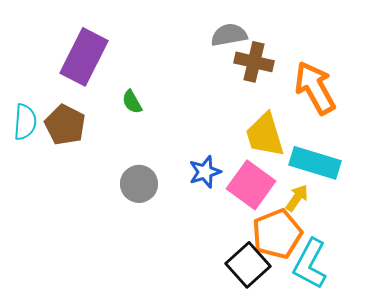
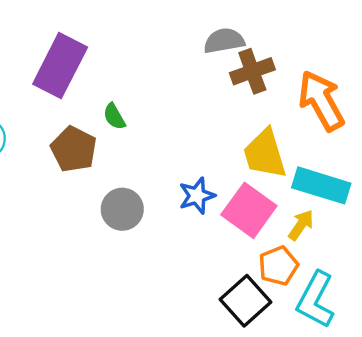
brown cross: (254, 62) -> (252, 71), turned -33
brown pentagon: (65, 125) -> (74, 149), moved
orange pentagon: (277, 234) -> (278, 266), size x0.7

